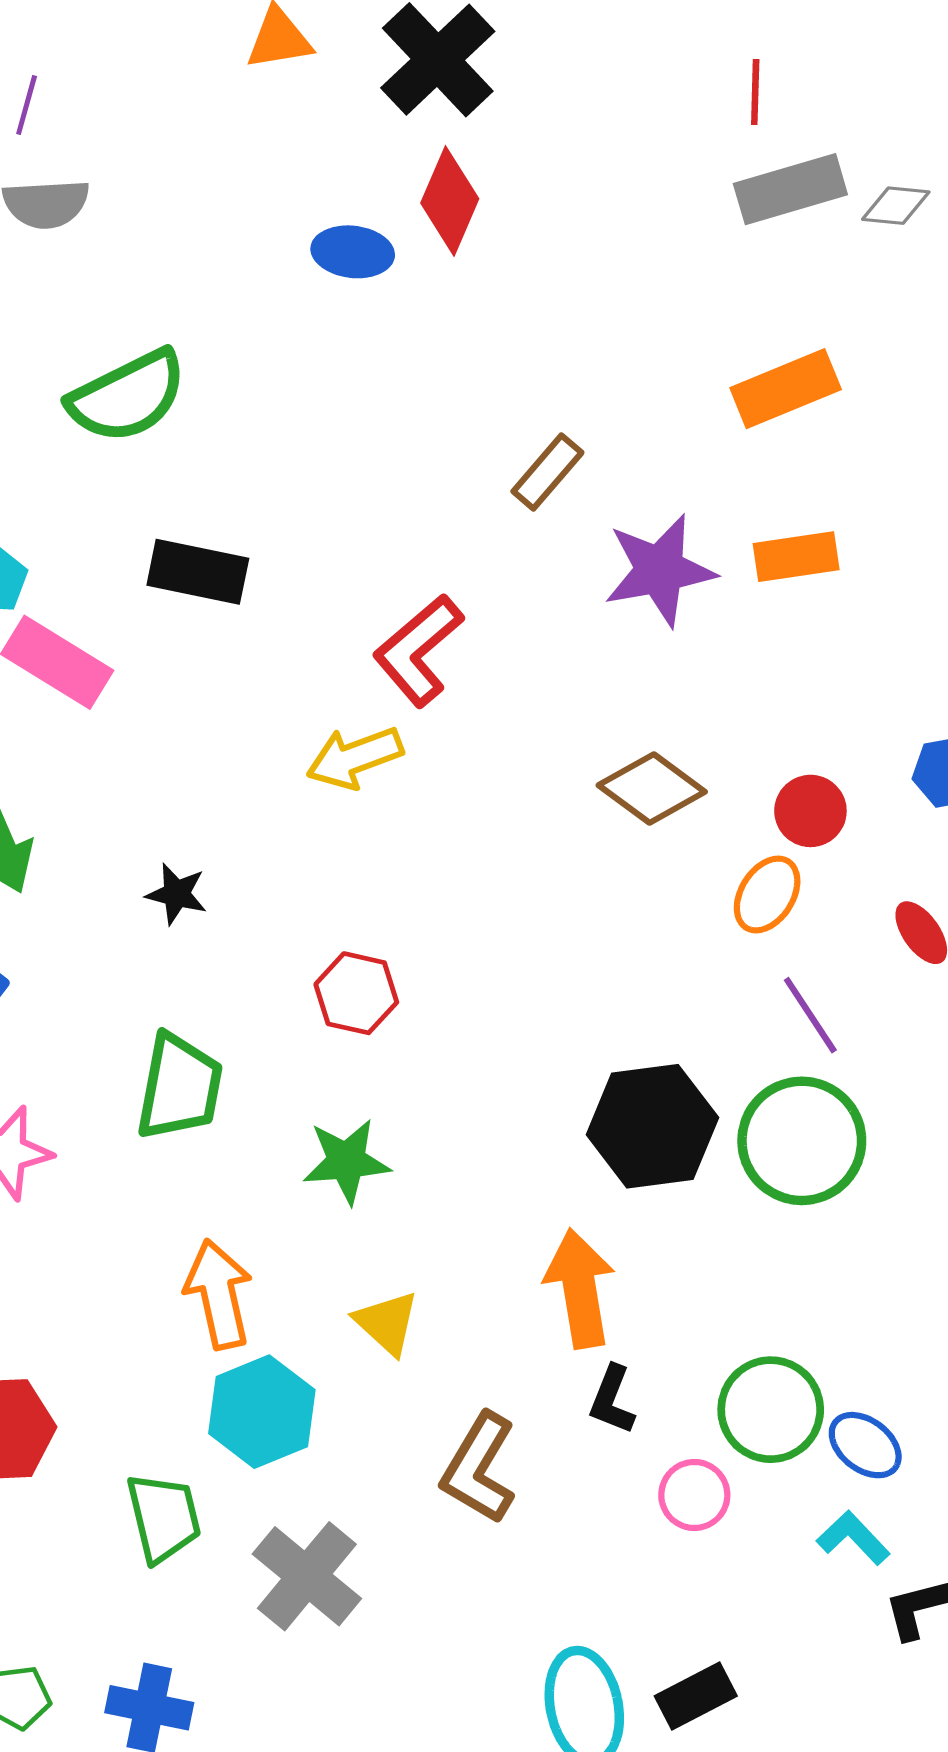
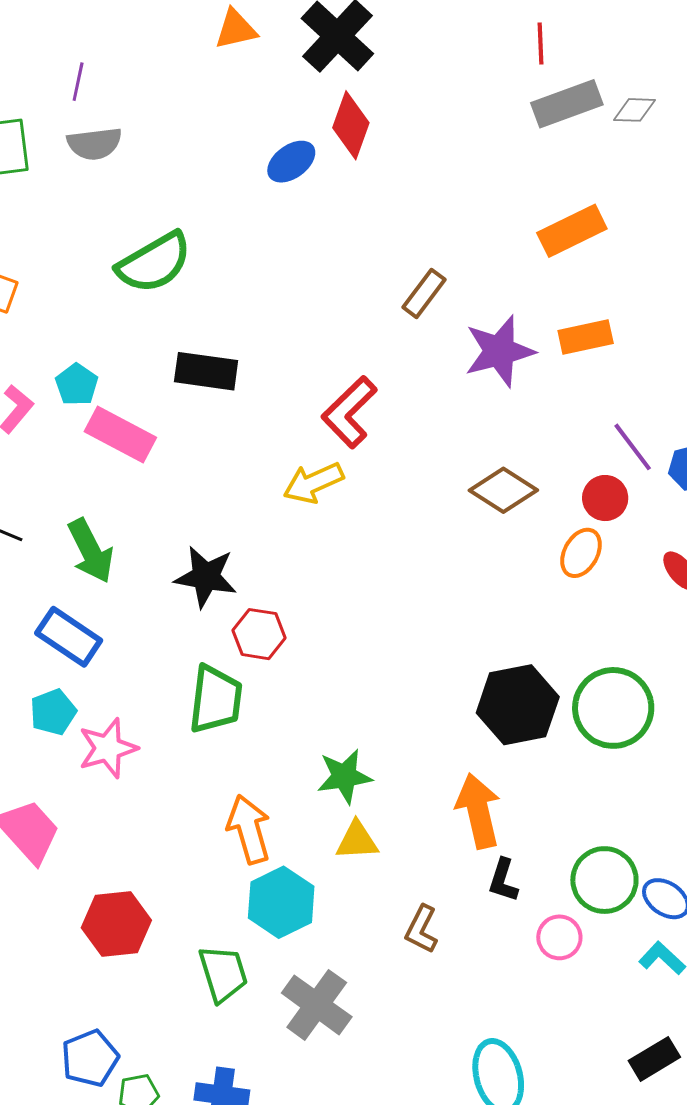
blue ellipse: (353, 252) -> (291, 162), turned -39
black star: (177, 894) -> (206, 577), size x1.6
red hexagon: (356, 993) -> (259, 634), moved
purple line: (810, 1015) -> (633, 447), moved
green star: (346, 1161) -> (344, 776), moved
yellow triangle: (387, 1323) -> (357, 841), turned -42
brown L-shape: (479, 1468) -> (422, 929), size x0.7
black rectangle: (696, 1696) -> (654, 1059), moved

